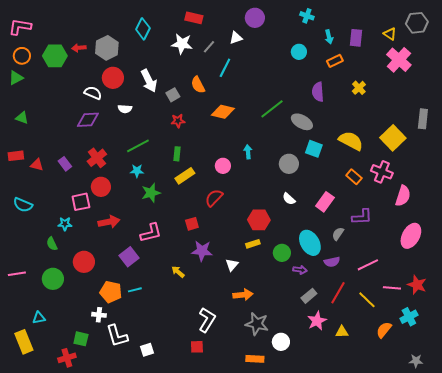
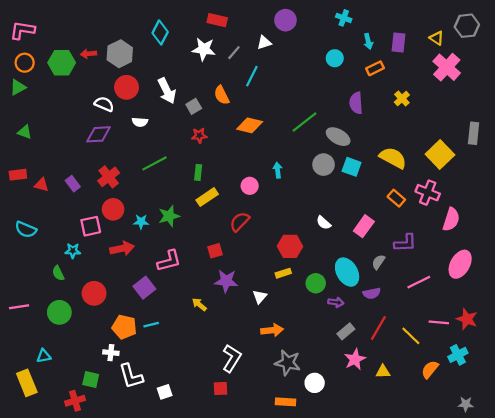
gray circle: (289, 164) -> (324, 165), moved
cyan star: (137, 171) -> (141, 222), moved
pink line: (368, 265) -> (419, 282), moved

